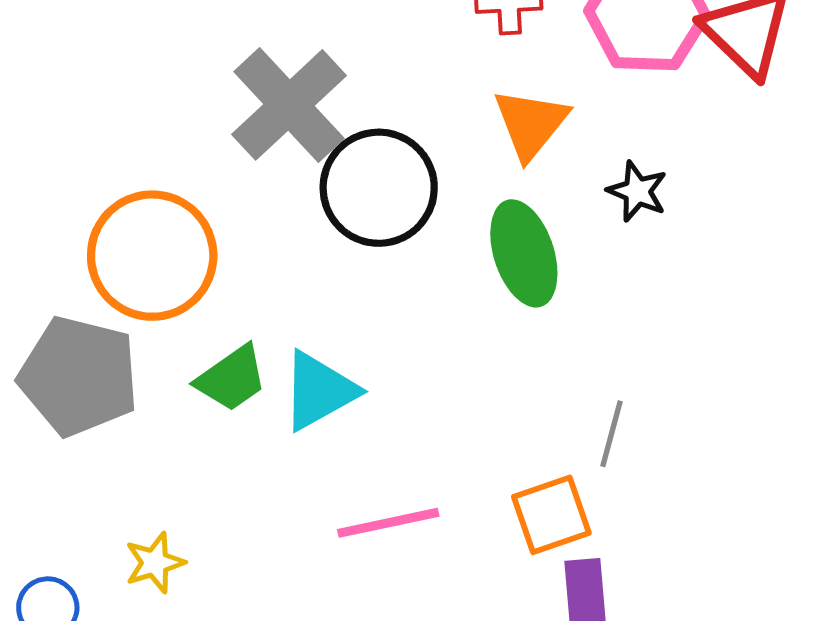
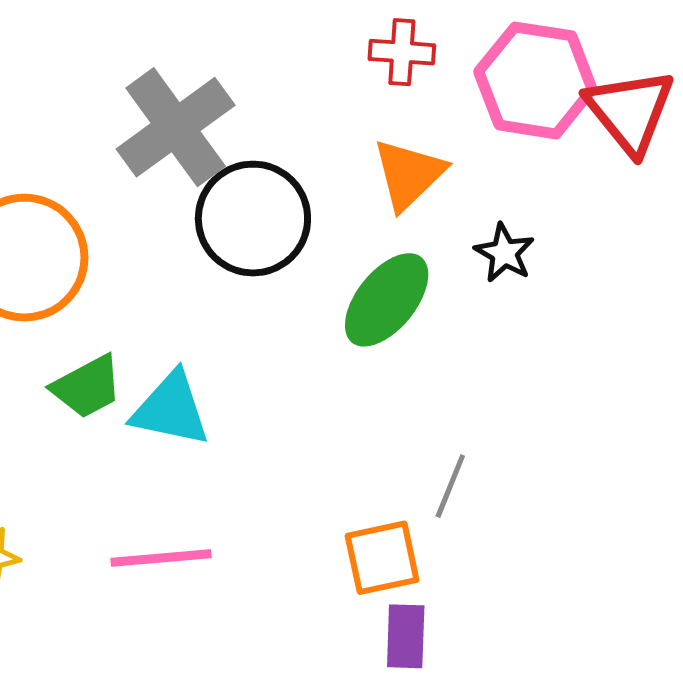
green ellipse: (524, 253) -> (387, 300), turned 50
cyan triangle: (319, 391) -> (171, 409), turned 34
pink line: (388, 523) -> (161, 558), moved

